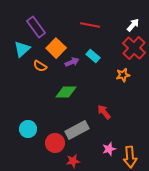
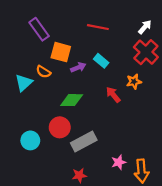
orange square: (56, 48) -> (61, 52), turned -30
cyan triangle: (22, 49) -> (24, 83), moved
red arrow: (104, 112) -> (113, 95), moved
red circle: (55, 143) -> (60, 127), moved

